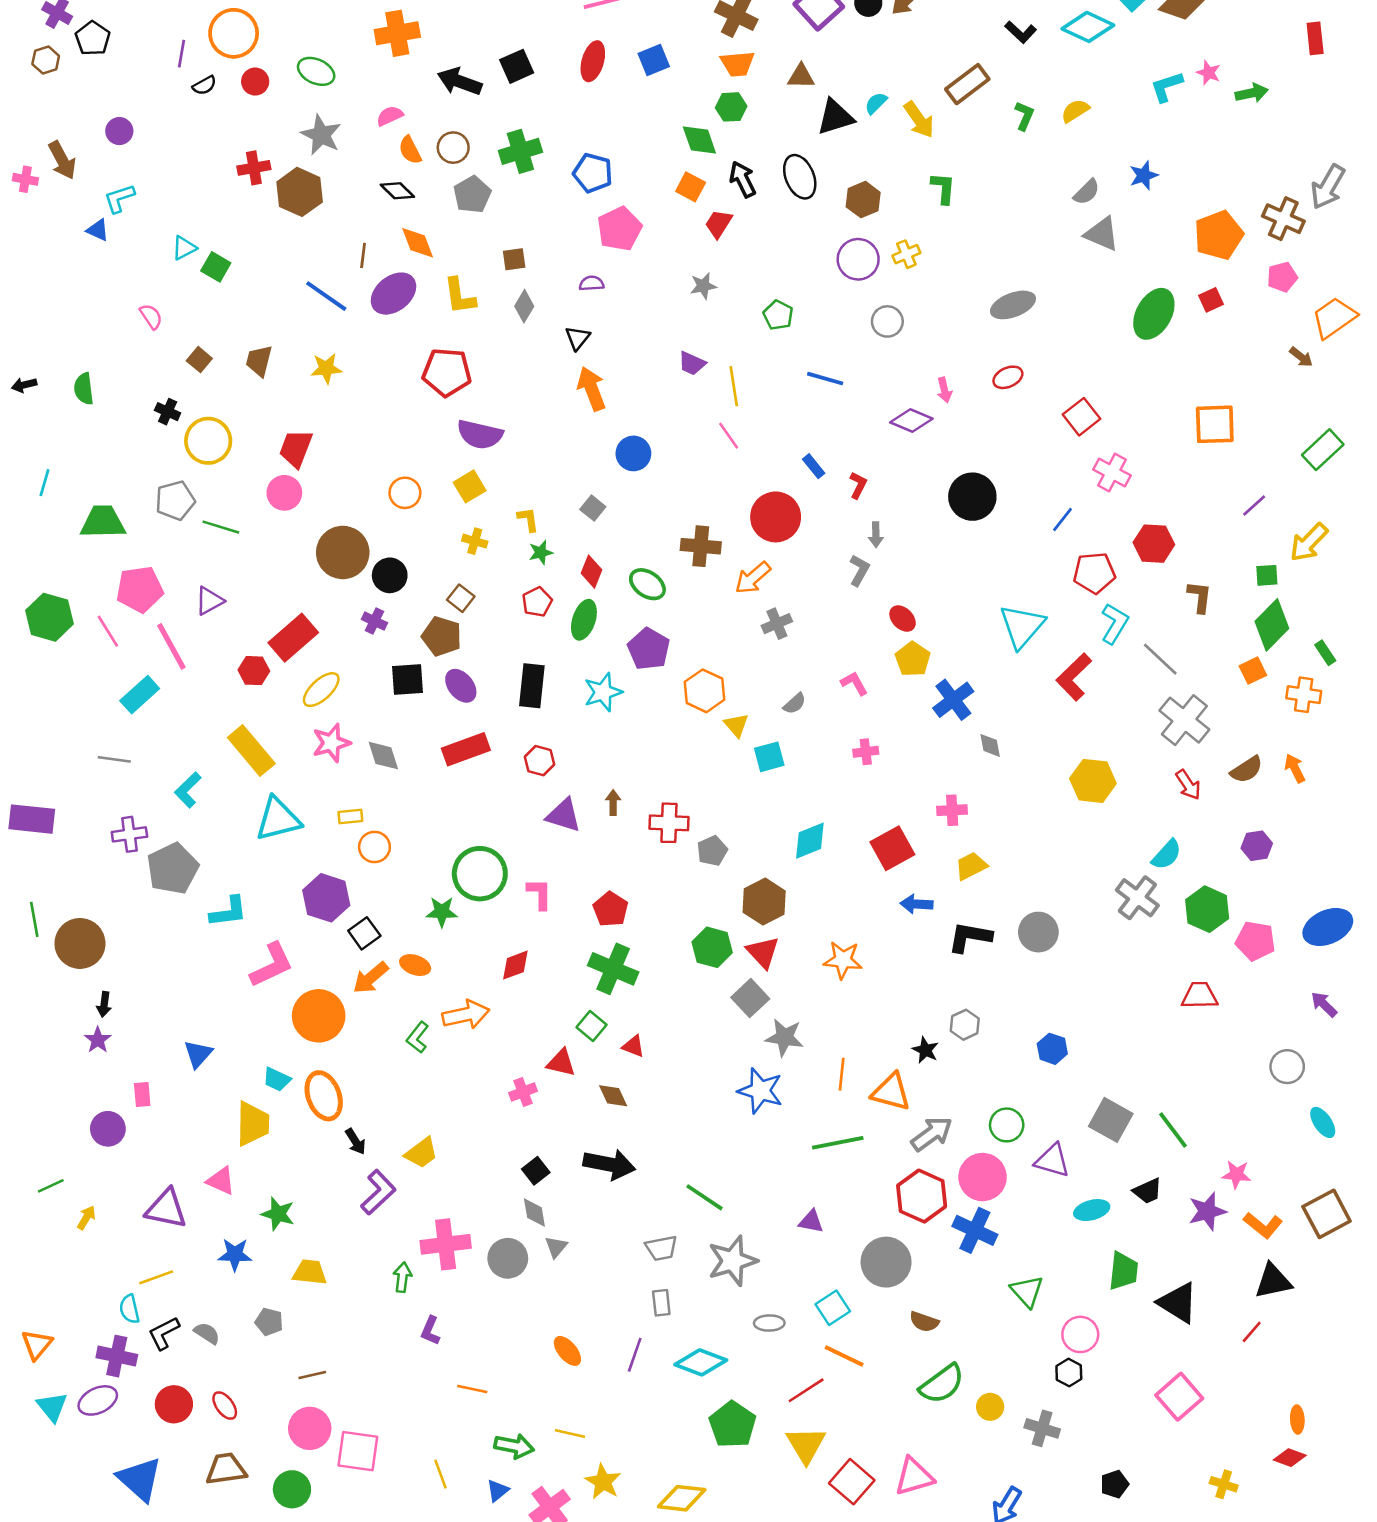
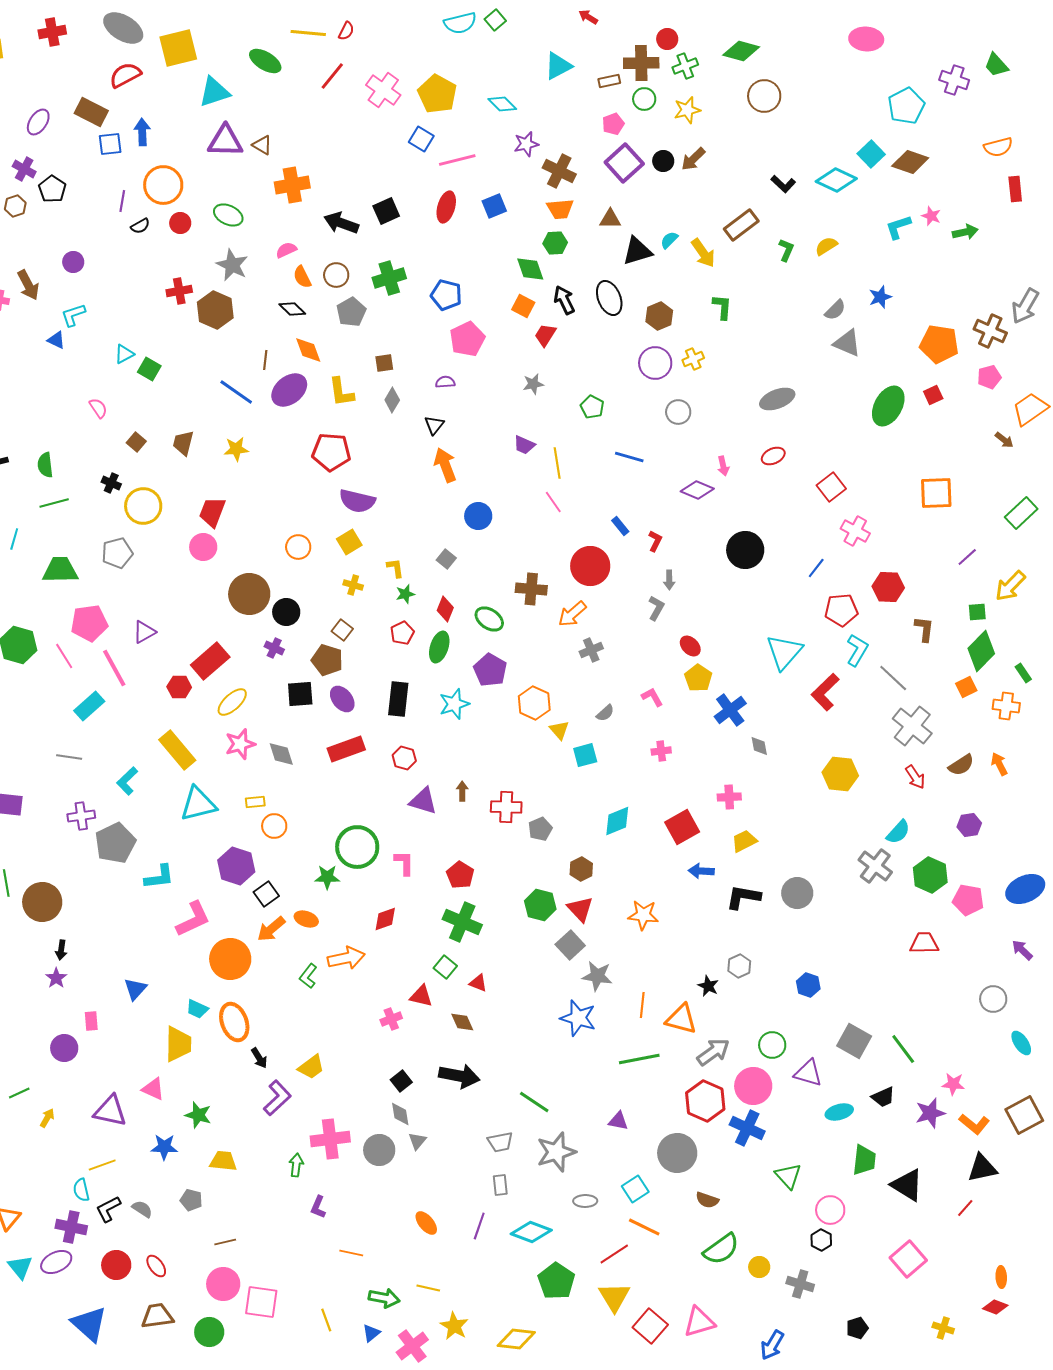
orange pentagon: (1219, 235) -> (939, 344), turned 30
green line: (221, 527) -> (54, 503), moved, turned -32
brown hexagon: (764, 902) -> (581, 869), size x0.7

